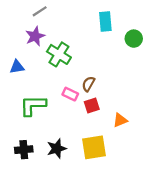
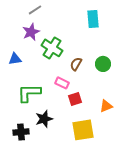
green circle: (134, 39) -> (103, 64), moved
brown semicircle: (88, 84) -> (76, 64), moved
red square: (92, 105) -> (75, 99), moved
black star: (57, 149) -> (44, 119), moved

